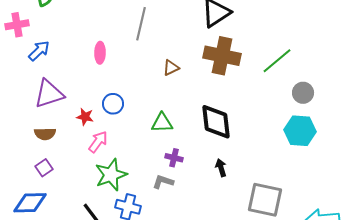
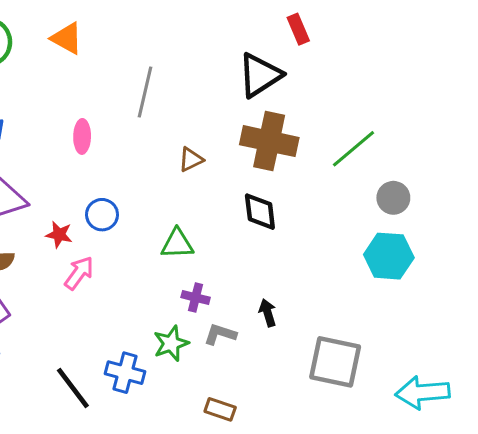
black diamond: (216, 122) -> (260, 212), moved, size x0.7
green star: (111, 175) -> (171, 343), moved, size x0.7
gray L-shape: (163, 182) -> (220, 334), moved

